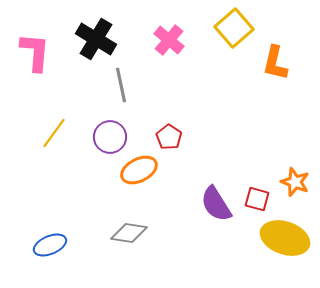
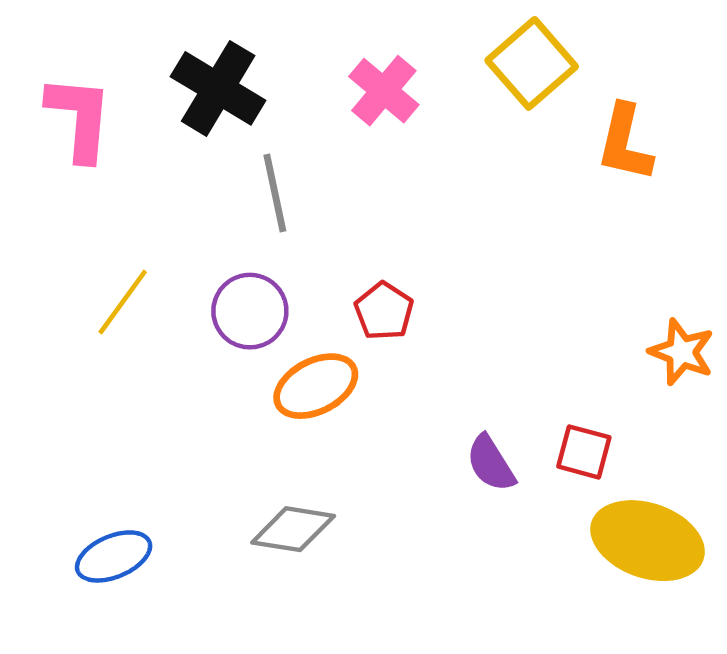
orange star: (295, 182) -> (682, 352), moved
purple semicircle: (216, 204) -> (491, 463), size x0.7

